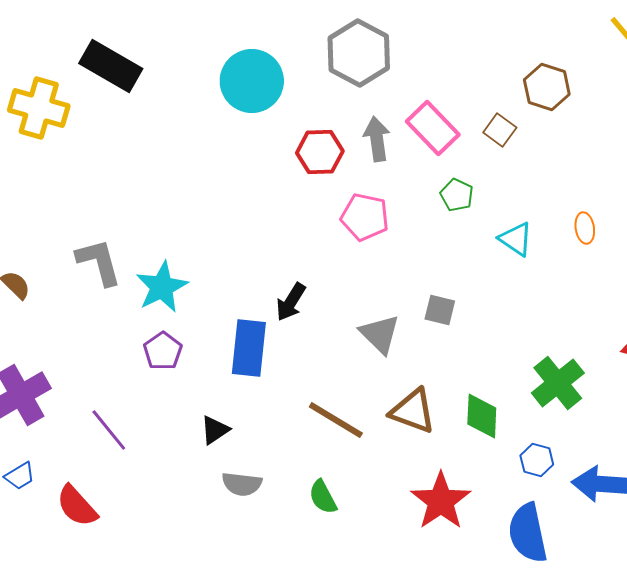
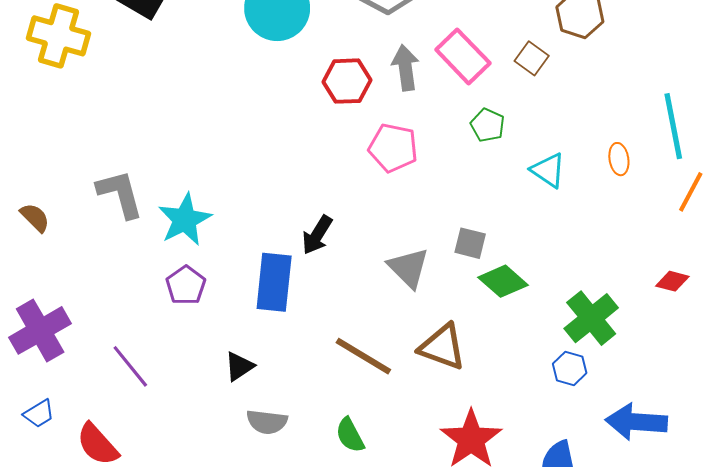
green diamond: (482, 416) -> (503, 281), moved, turned -51
blue hexagon: (537, 460) -> (570, 368), moved

